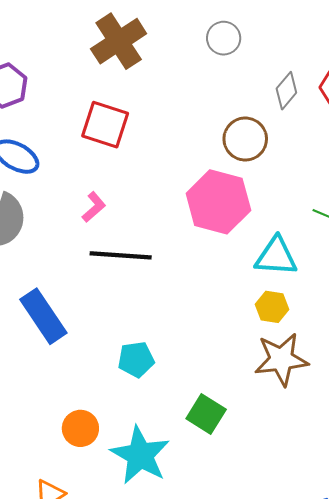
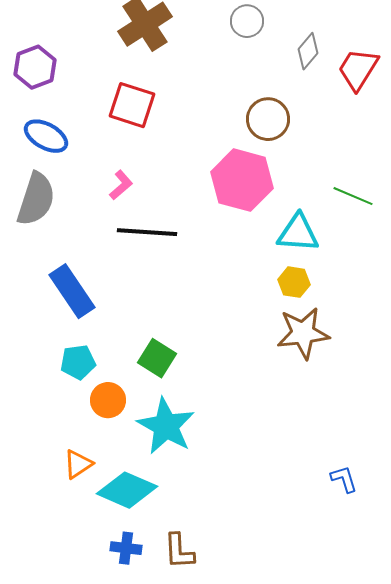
gray diamond: (286, 91) -> (308, 51), moved
cyan pentagon: (136, 359) -> (78, 362), moved
green square: (206, 414) -> (157, 358), moved

